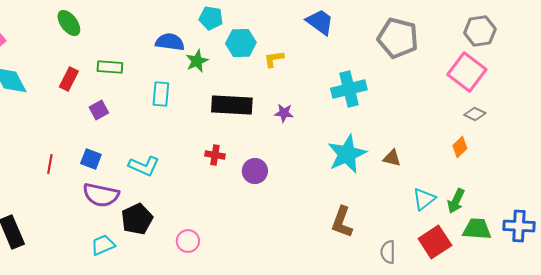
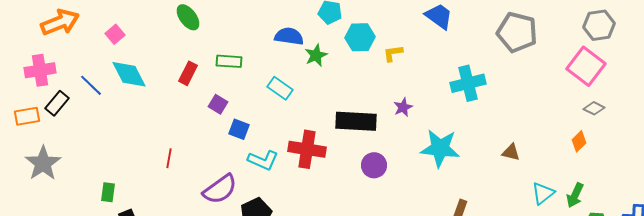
cyan rectangle: (161, 94) -> (280, 88), turned -60
black rectangle: (232, 105) -> (356, 121), moved
purple square: (99, 110) -> (218, 104), turned -30
purple star: (284, 113) -> (403, 107), turned -30
cyan star: (347, 154) -> (440, 148), moved, turned 30
red cross: (215, 155) -> (307, 149), moved, size x1.8
blue square: (91, 159) -> (239, 129), moved
purple semicircle: (101, 195) -> (220, 189), turned -48

